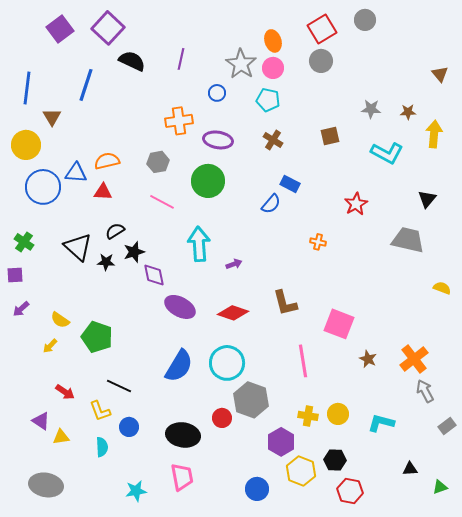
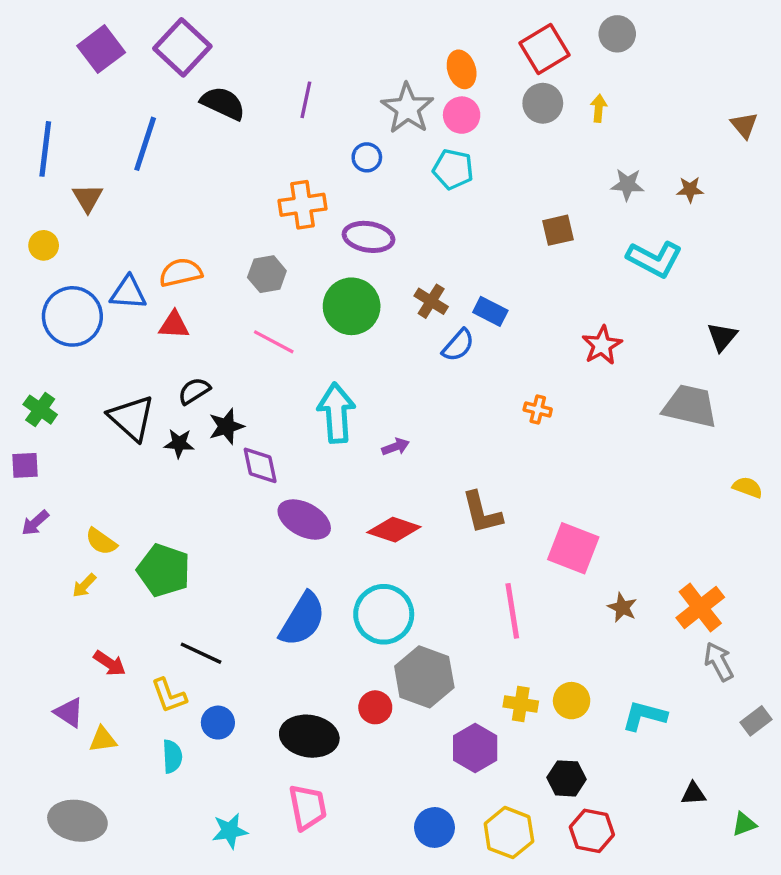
yellow arrow: (434, 134) -> (599, 108), moved, size x0.6
brown cross: (273, 140) -> (431, 301), moved
yellow circle: (26, 145) -> (44, 245), size x0.6
yellow hexagon: (301, 471) -> (509, 833), moved

